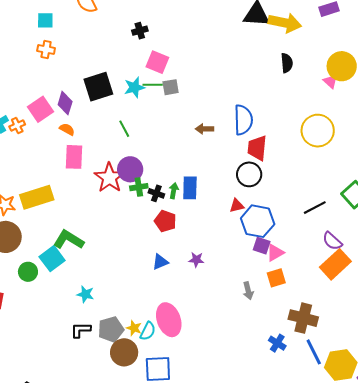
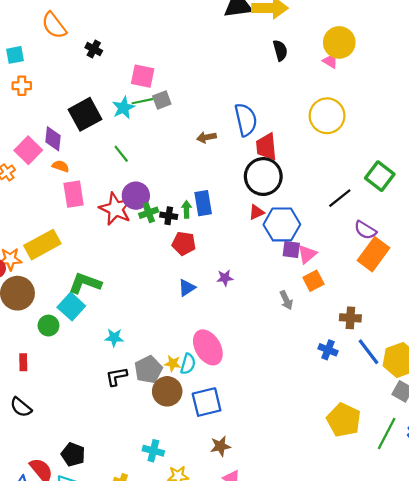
black cross: (140, 31) -> (94, 49), moved, turned -35
black circle: (249, 174) -> (263, 177), size x1.4
brown cross: (303, 318) -> (350, 318), size x0.7

